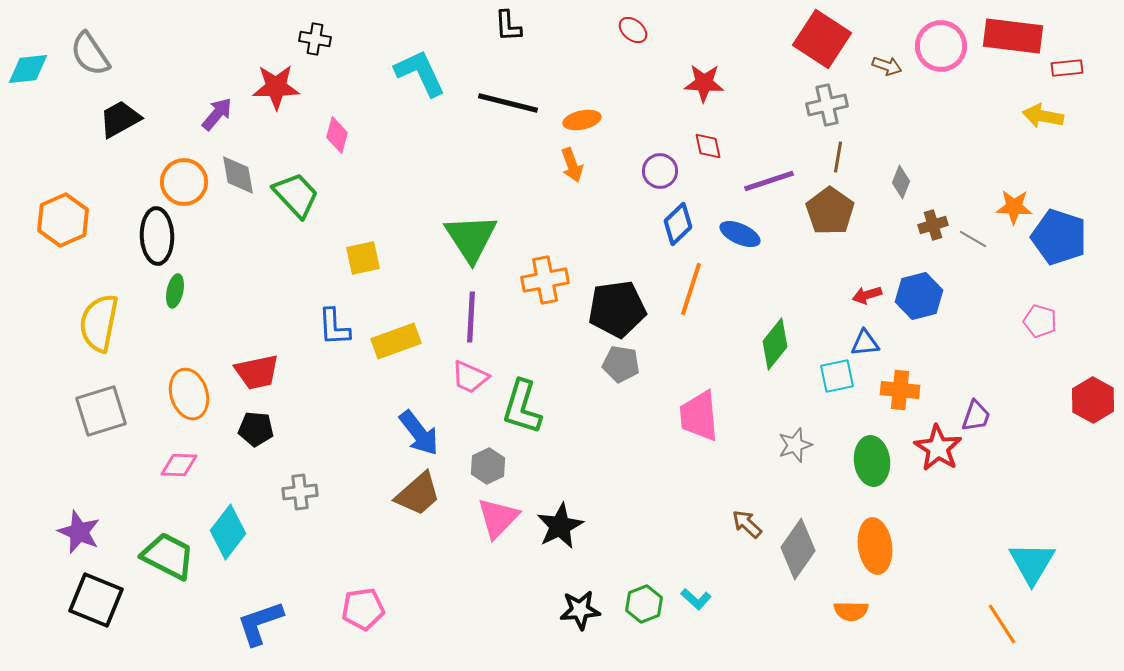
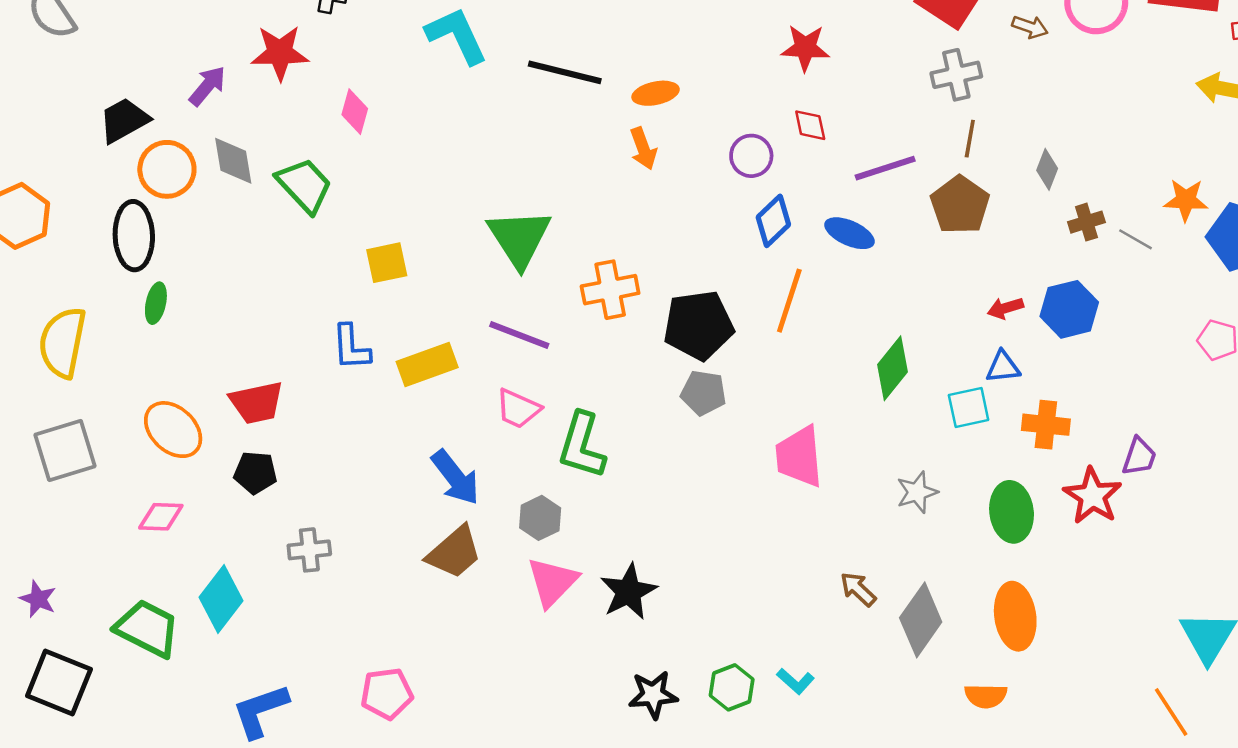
black trapezoid: (120, 119) -> (124, 120), moved
purple line: (471, 317) -> (519, 335), turned -72
orange ellipse: (189, 394) -> (173, 430), turned -30
purple star: (79, 532) -> (38, 599), size x0.7

